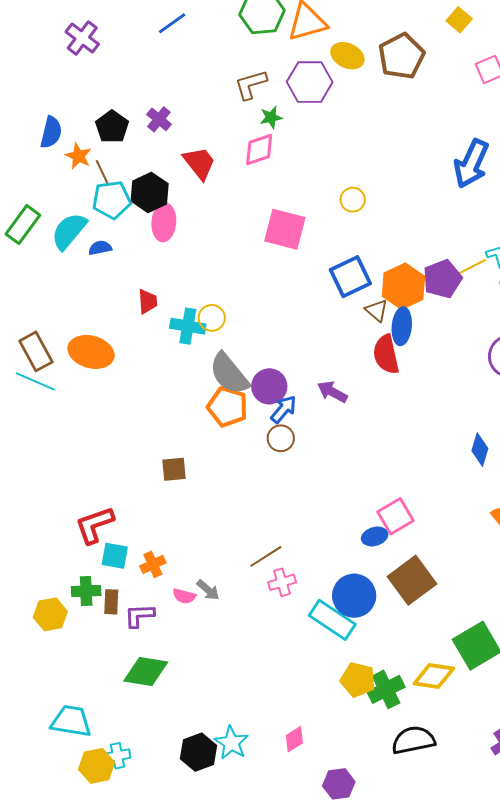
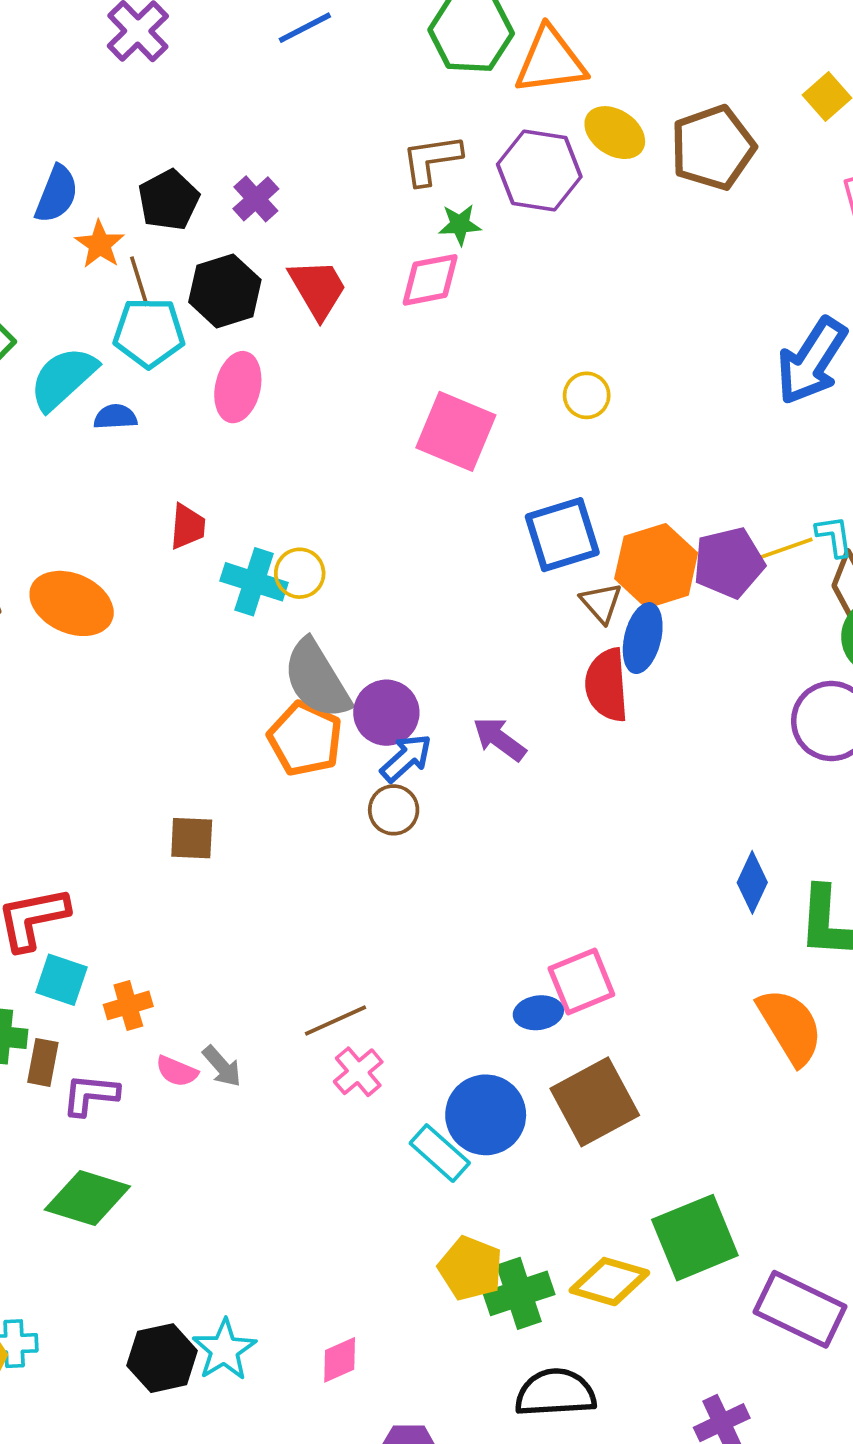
black hexagon: (150, 192) -> (225, 291), moved
pink cross: (282, 582) -> (358, 1072), turned -32
cyan rectangle: (332, 620) -> (440, 1153), size x0.7

